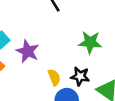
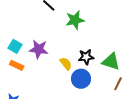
green star: (90, 42) -> (75, 20), moved

